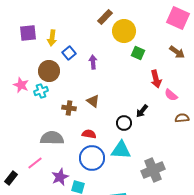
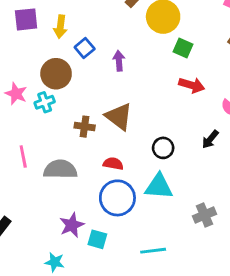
red arrow: (156, 79) -> (192, 85), moved, turned -60
brown triangle: (93, 101) -> (119, 117), size x1.5
black arrow: (142, 111) -> (210, 139), moved
pink line: (35, 163) -> (23, 156), moved, turned -63
gray cross: (153, 170) -> (204, 215), size x0.7

